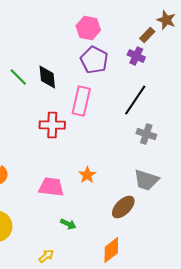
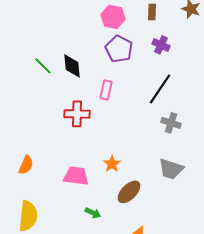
brown rectangle: (147, 35) -> (152, 12), moved, turned -42
pink rectangle: (81, 101) -> (106, 90), size x0.7
brown ellipse: (123, 207) -> (129, 192), moved

